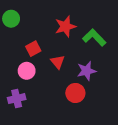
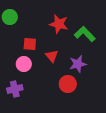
red star: (65, 26) -> (59, 24), turned 30
red square: (33, 49) -> (30, 44), turned 32

